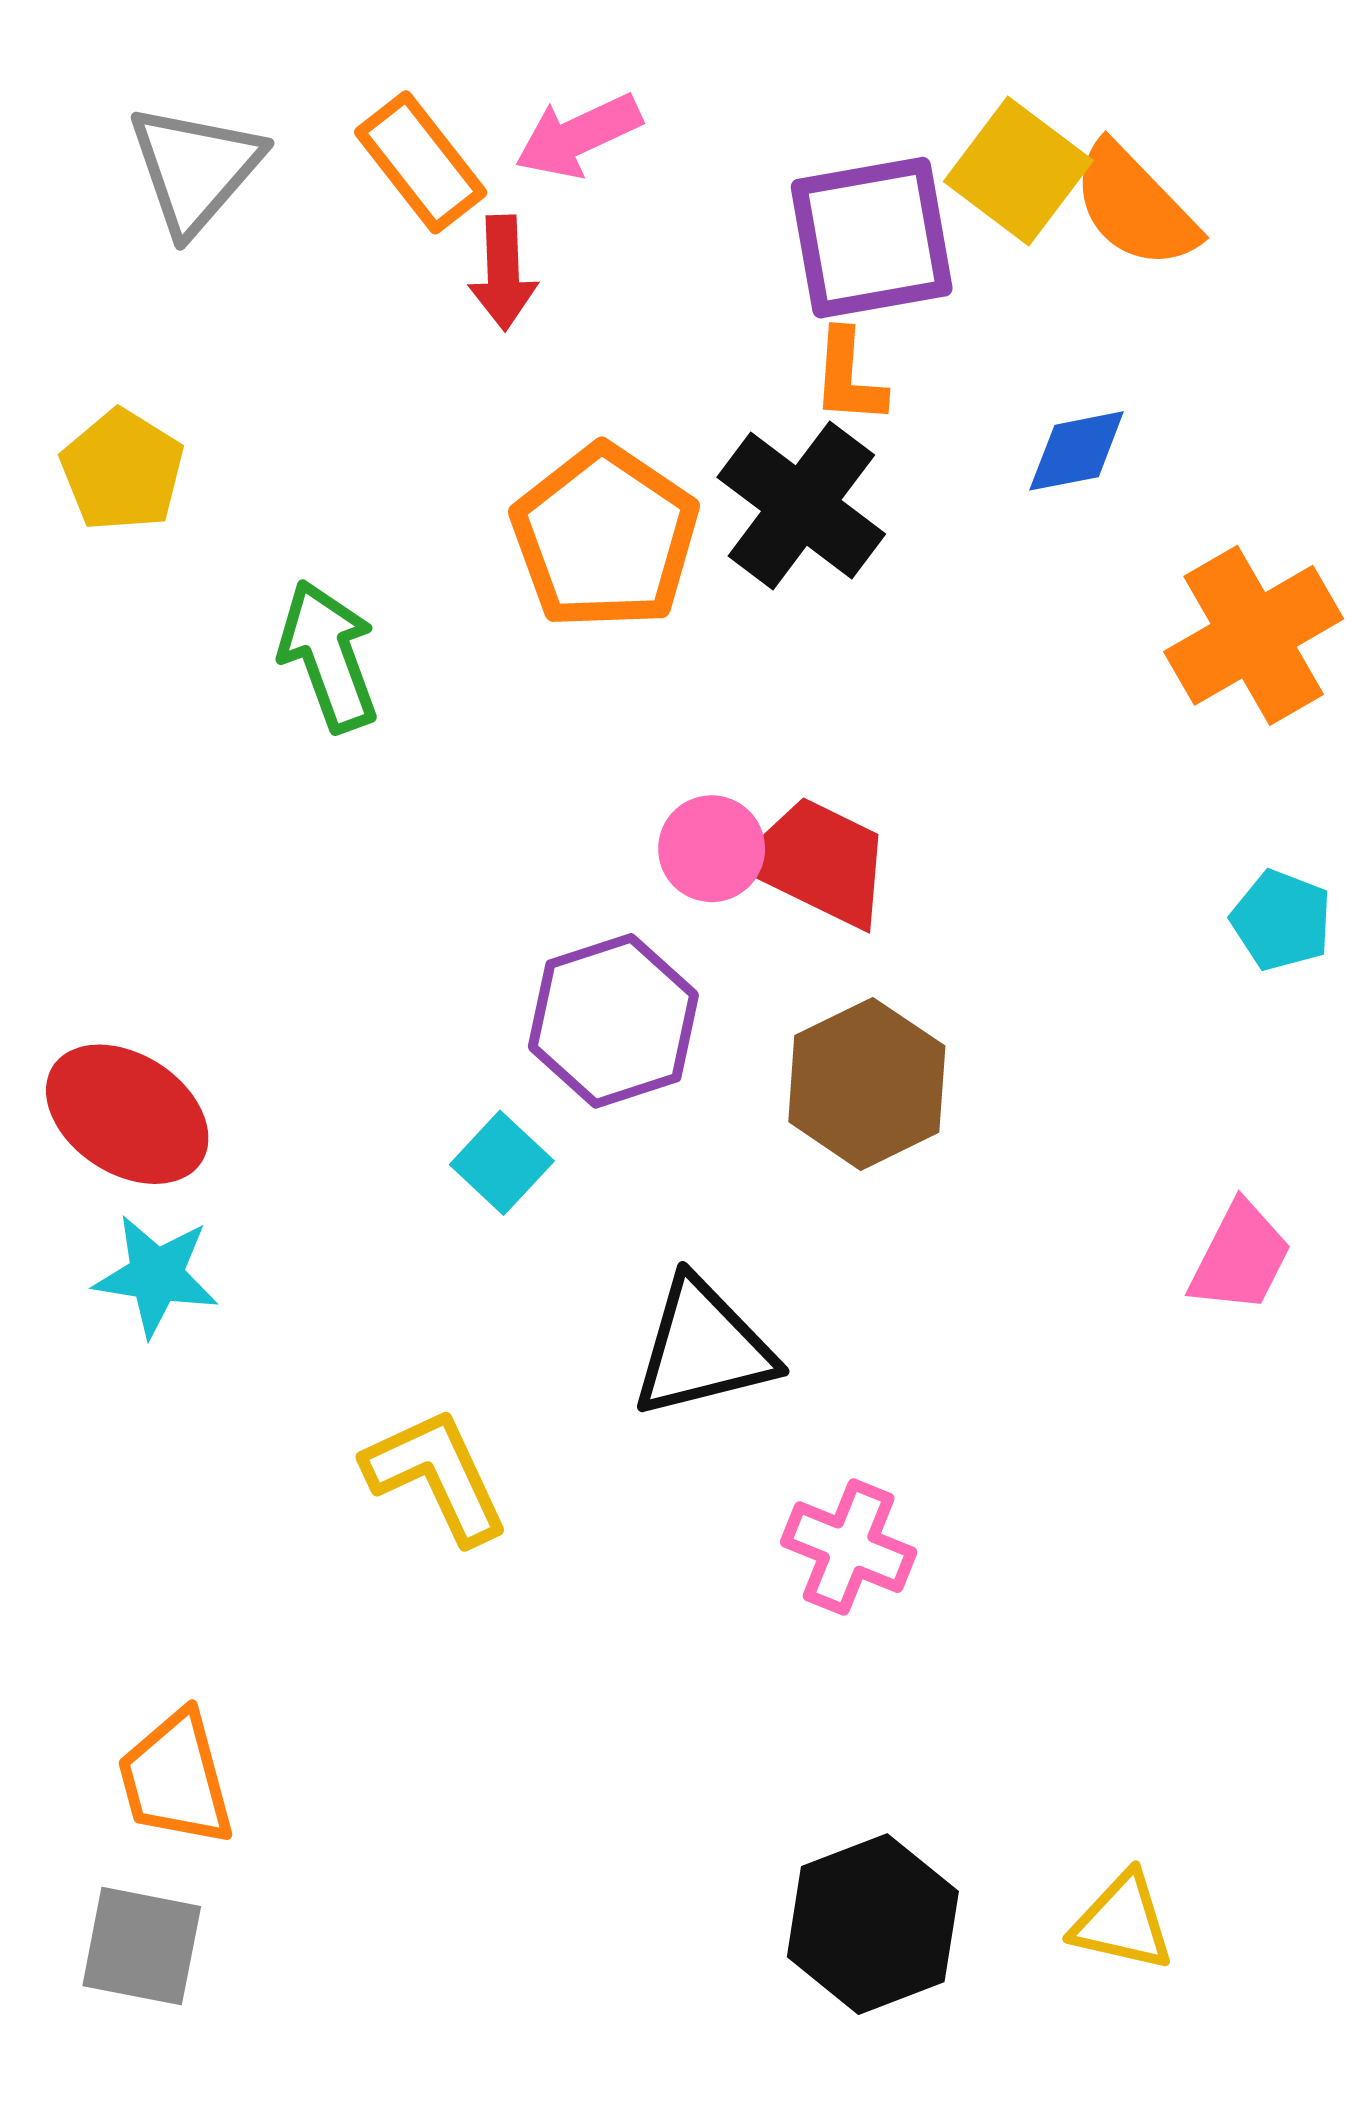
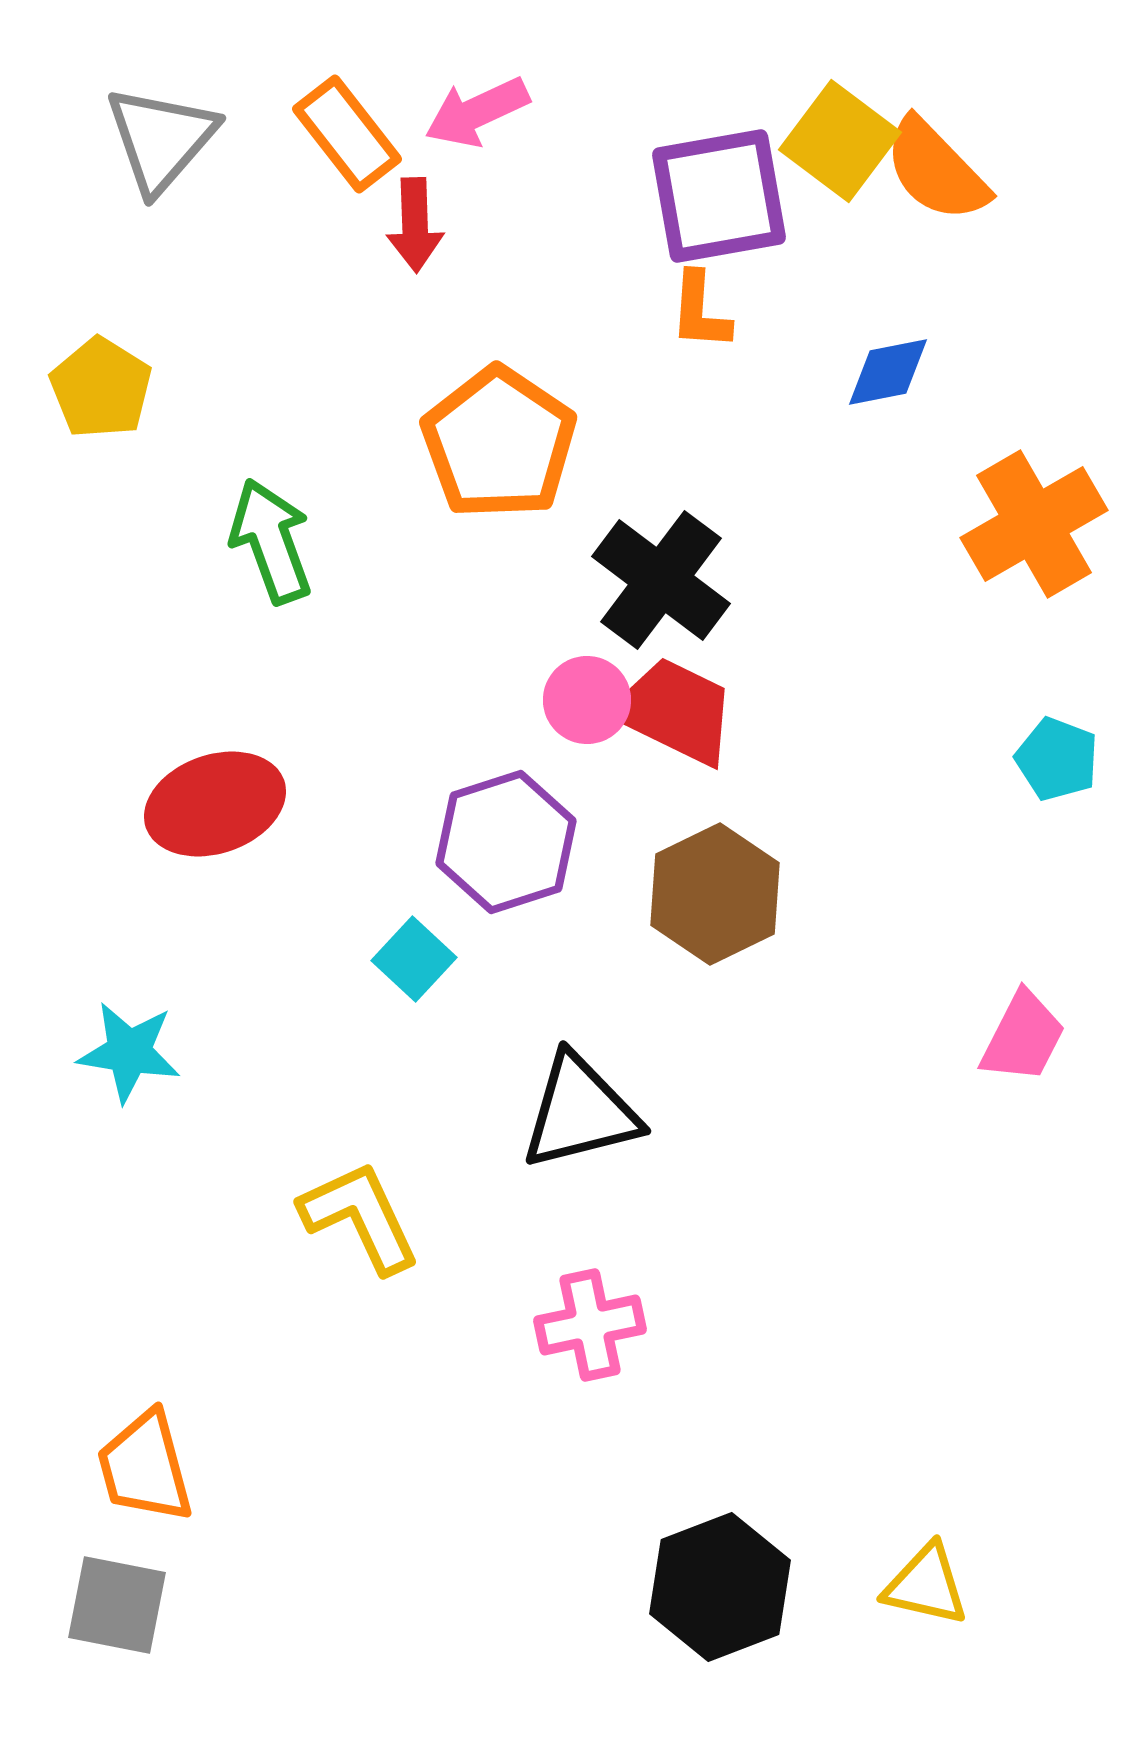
black cross: (801, 506) -> (661, 580), moved
red ellipse: (127, 1114) -> (215, 804), moved, turned -52
pink cross: (849, 1547) -> (590, 1325), moved, turned -34

